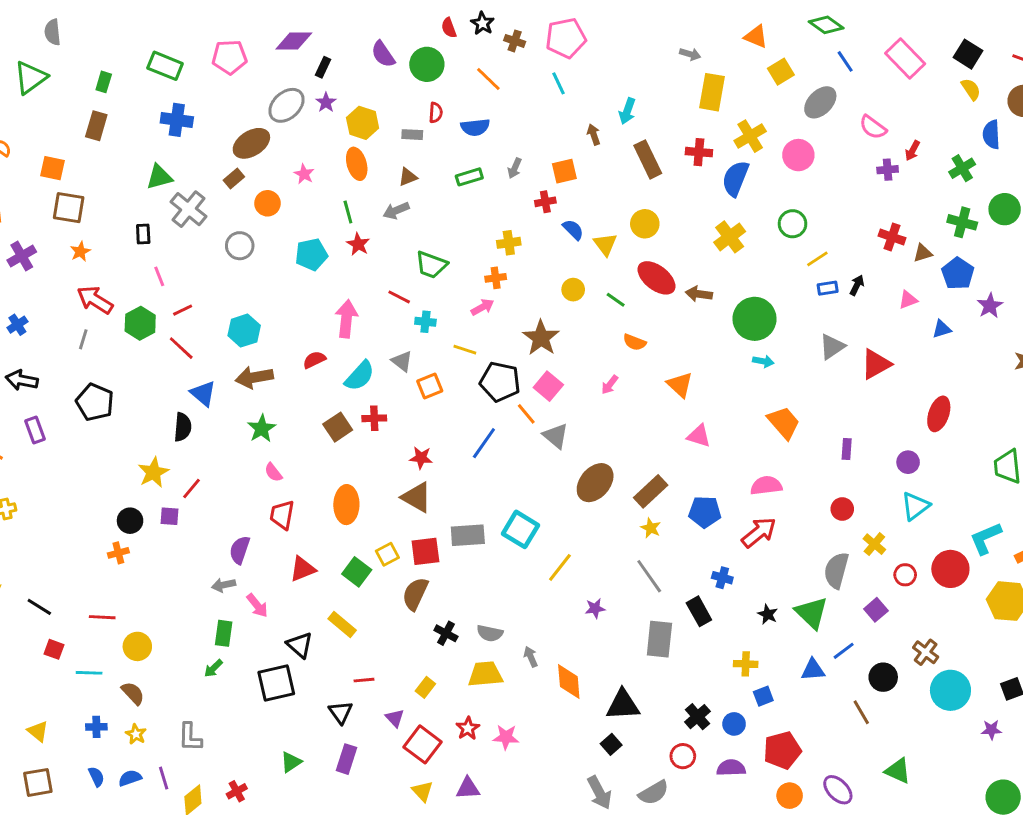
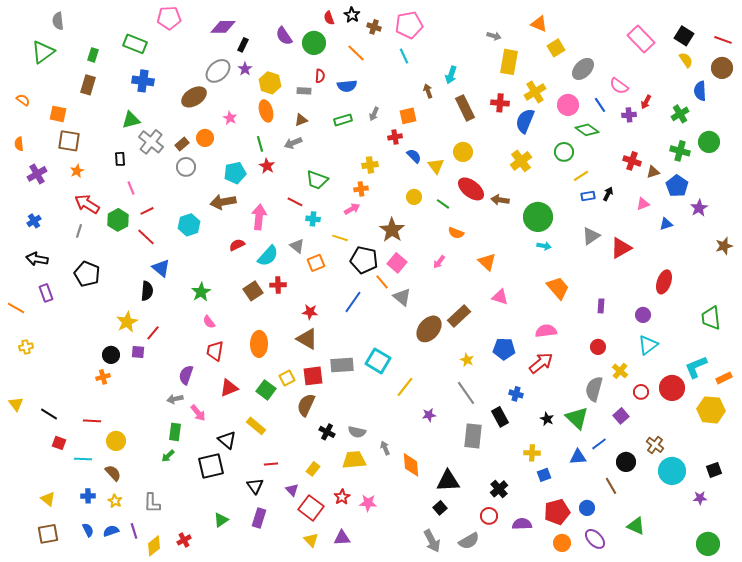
green diamond: (826, 25) -> (587, 130), moved
pink pentagon: (229, 57) -> (169, 18), moved
blue line: (845, 61) -> (600, 105), moved
brown rectangle: (234, 178) -> (182, 144), moved
brown arrow: (254, 377) -> (223, 202), moved
brown rectangle: (651, 491) -> (459, 316), moved
blue circle: (734, 724) -> (587, 508), moved

